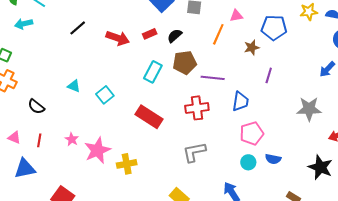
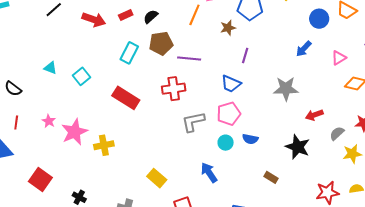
blue trapezoid: (240, 101) -> (231, 84), moved, turned 105
gray L-shape: (194, 152) -> (193, 122), moved

